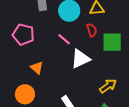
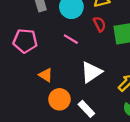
white triangle: (81, 59) -> (91, 72), moved
orange circle: (25, 94) -> (59, 99), moved

